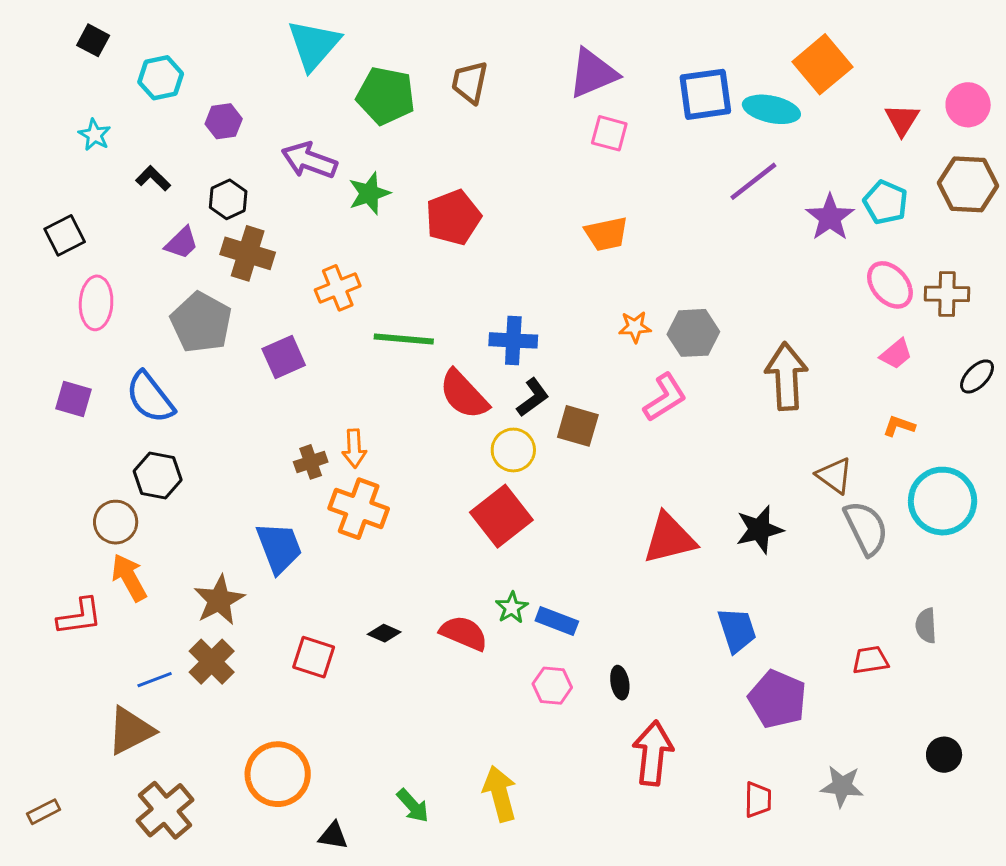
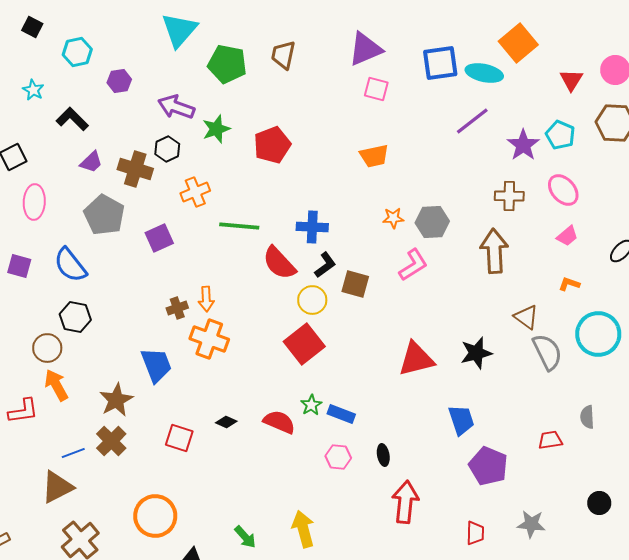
black L-shape: (153, 178) -> (72, 119), size x1.4
black hexagon: (228, 199) -> (167, 149), moved
brown cross: (947, 294) -> (509, 196), moved

